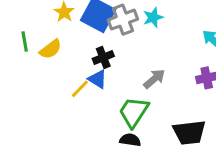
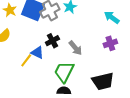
black cross: (103, 57) -> (52, 41), moved
gray arrow: (154, 79) -> (75, 48), turned 98

